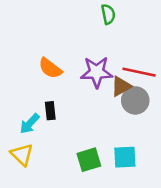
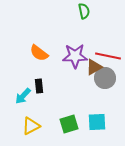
yellow triangle: (22, 155) -> (31, 126), moved, turned 48

